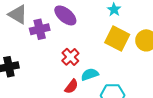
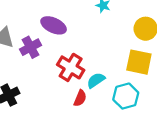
yellow square: (117, 39) -> (139, 62), moved
red cross: (70, 57) -> (71, 67), size x1.4

